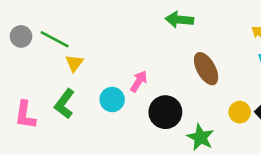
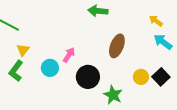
yellow triangle: (74, 63) -> (23, 50), moved
brown ellipse: (206, 69) -> (117, 46), turned 50

